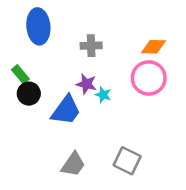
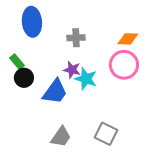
cyan star: (103, 95) -> (86, 79), size x1.6

